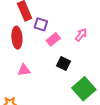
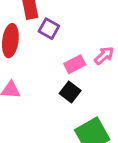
pink rectangle: (53, 39) -> (75, 64), moved

